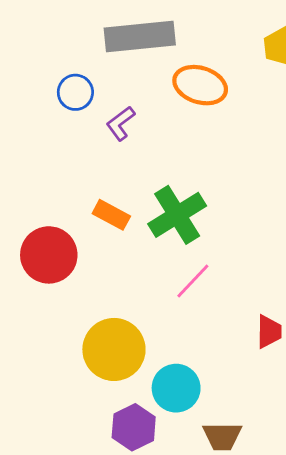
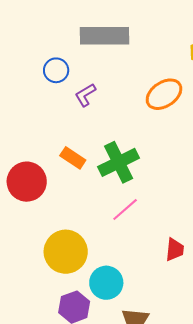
orange ellipse: (200, 85) -> (164, 94), moved, turned -57

